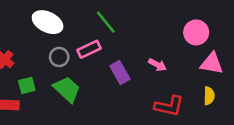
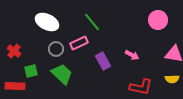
pink circle: (196, 32) -> (158, 20), moved
yellow semicircle: (209, 96) -> (172, 79), turned 88

